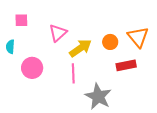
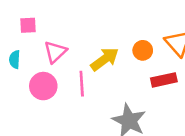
pink triangle: (58, 33) -> (55, 52), moved
pink line: (73, 73) -> (82, 84), moved

